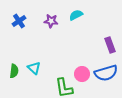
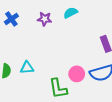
cyan triangle: (34, 68) -> (27, 68), turned -48

